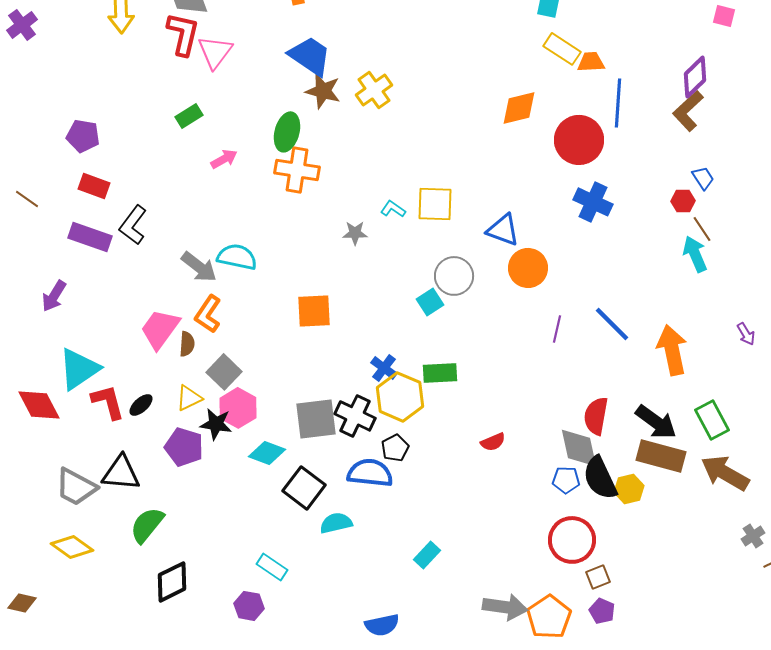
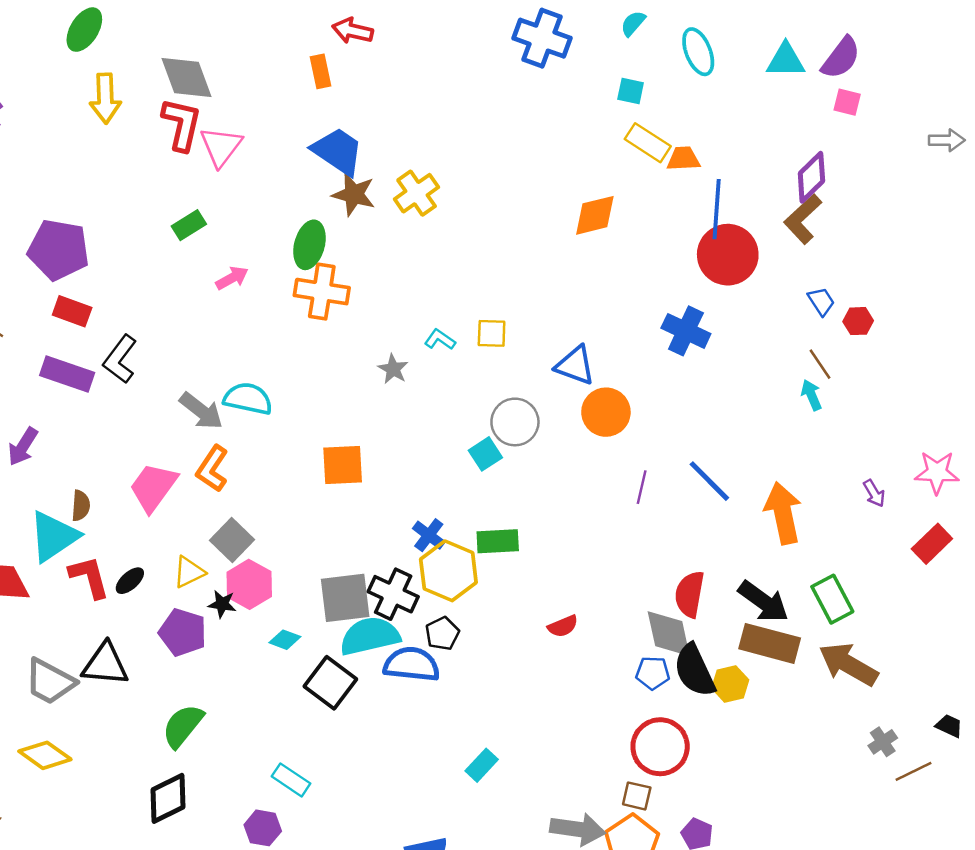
purple pentagon: (83, 136) -> (59, 250), size x1.5
red circle: (579, 140) -> (728, 255), moved
red hexagon: (683, 201) -> (858, 321), moved
yellow square: (435, 204) -> (492, 333), size x0.7
gray star: (355, 233) -> (393, 369), turned 30
cyan arrow: (695, 254) -> (811, 395), size x0.7
brown semicircle: (187, 344) -> (81, 506), moved
black star: (216, 424) -> (222, 604), size x0.7
cyan diamond: (267, 453) -> (285, 640), size x0.7
cyan semicircle: (336, 523) -> (370, 636), moved, size x1.5
green semicircle: (147, 525) -> (183, 726), moved
brown square: (598, 577) -> (637, 796), moved, turned 35

